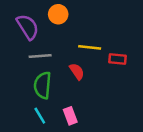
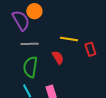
orange circle: (58, 14) -> (34, 11), moved
red rectangle: (118, 59) -> (90, 49), turned 64

